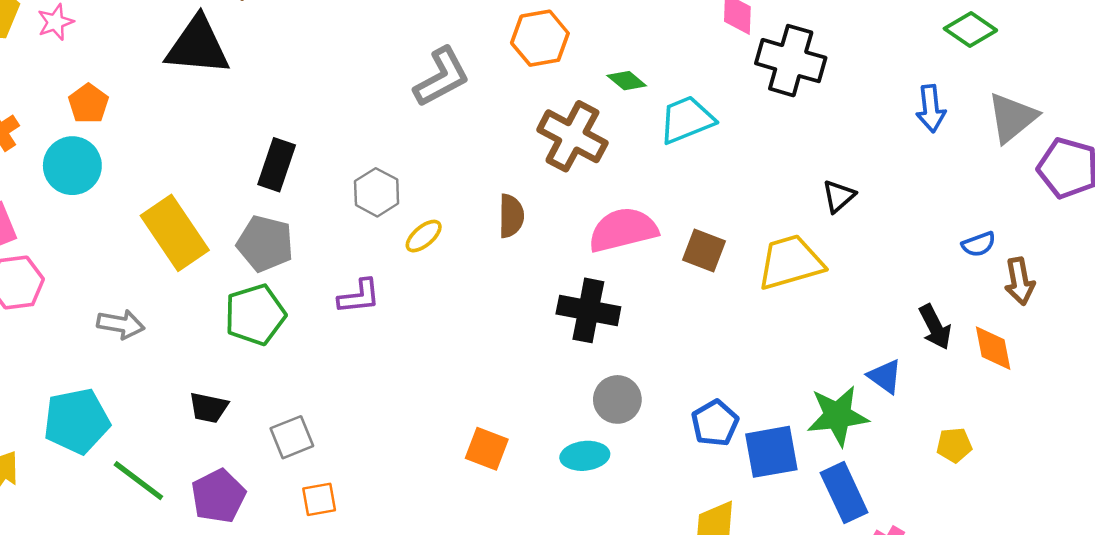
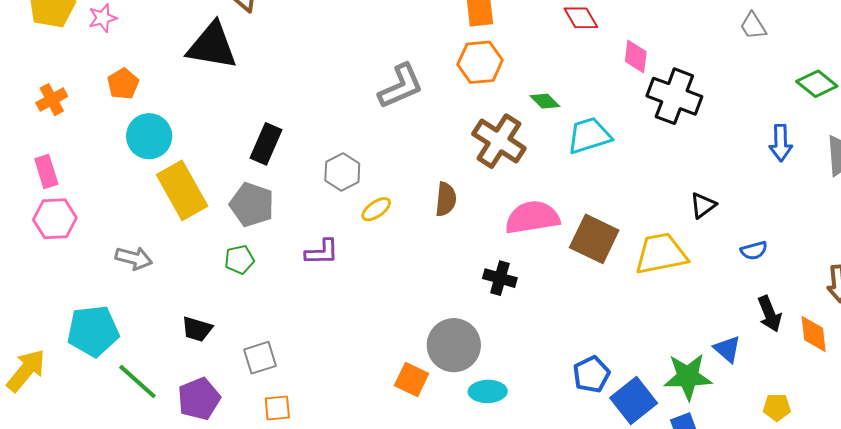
cyan circle: (72, 166) -> (149, 136), moved
blue semicircle: (979, 244) -> (754, 251), moved
brown square: (704, 250) -> (594, 239), size x1.4
black cross: (588, 310) -> (500, 278), size x0.7
green pentagon: (255, 315) -> (239, 260), size x0.6
gray circle: (617, 399) -> (454, 345), moved, size x1.4
blue square: (771, 452) -> (634, 401), turned -33

